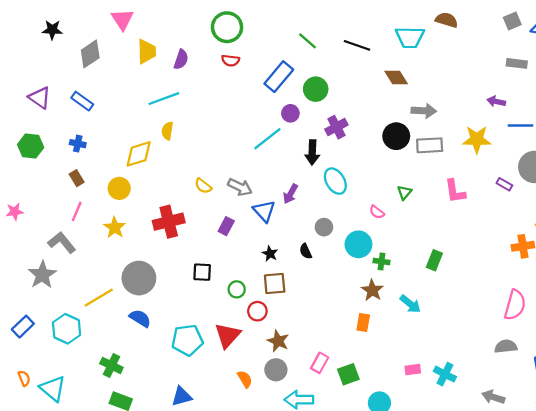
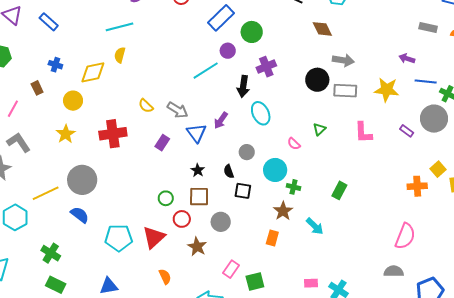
blue cross: (78, 144) -> (55, 65), moved
pink line: (77, 211) -> (13, 109), moved
black square: (202, 272) -> (243, 191), moved
gray circle: (276, 370) -> (221, 222), moved

